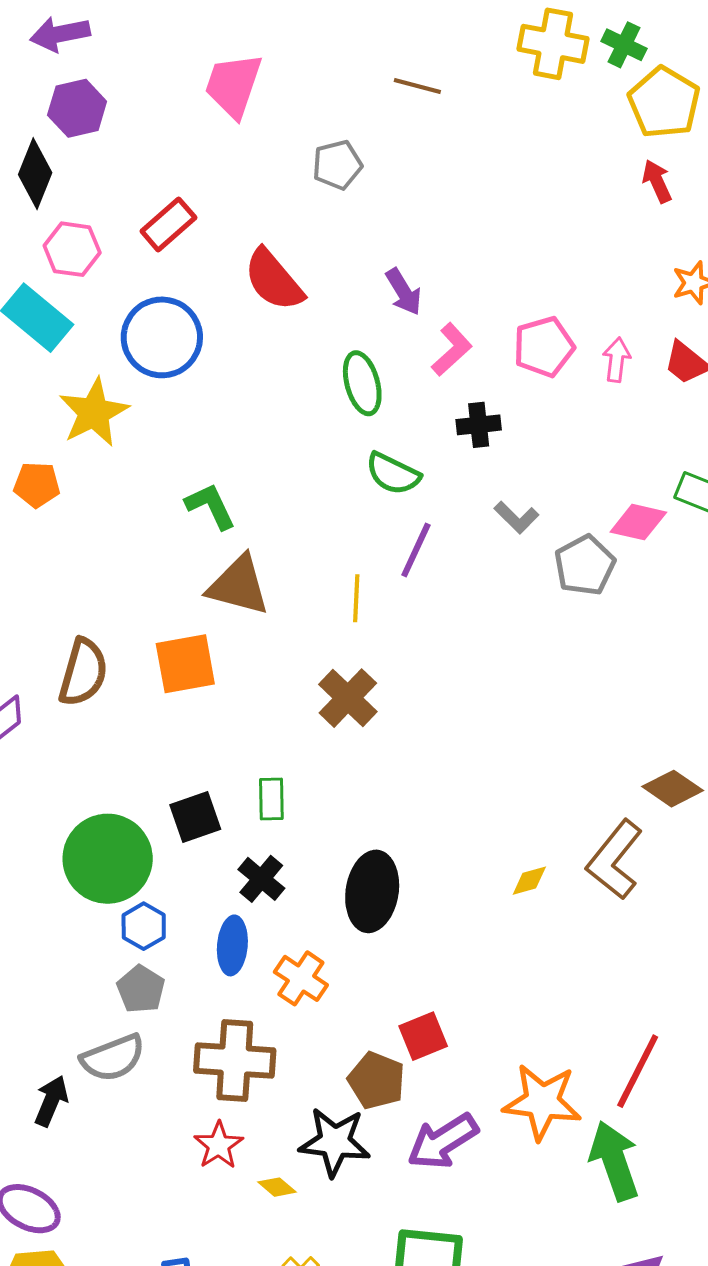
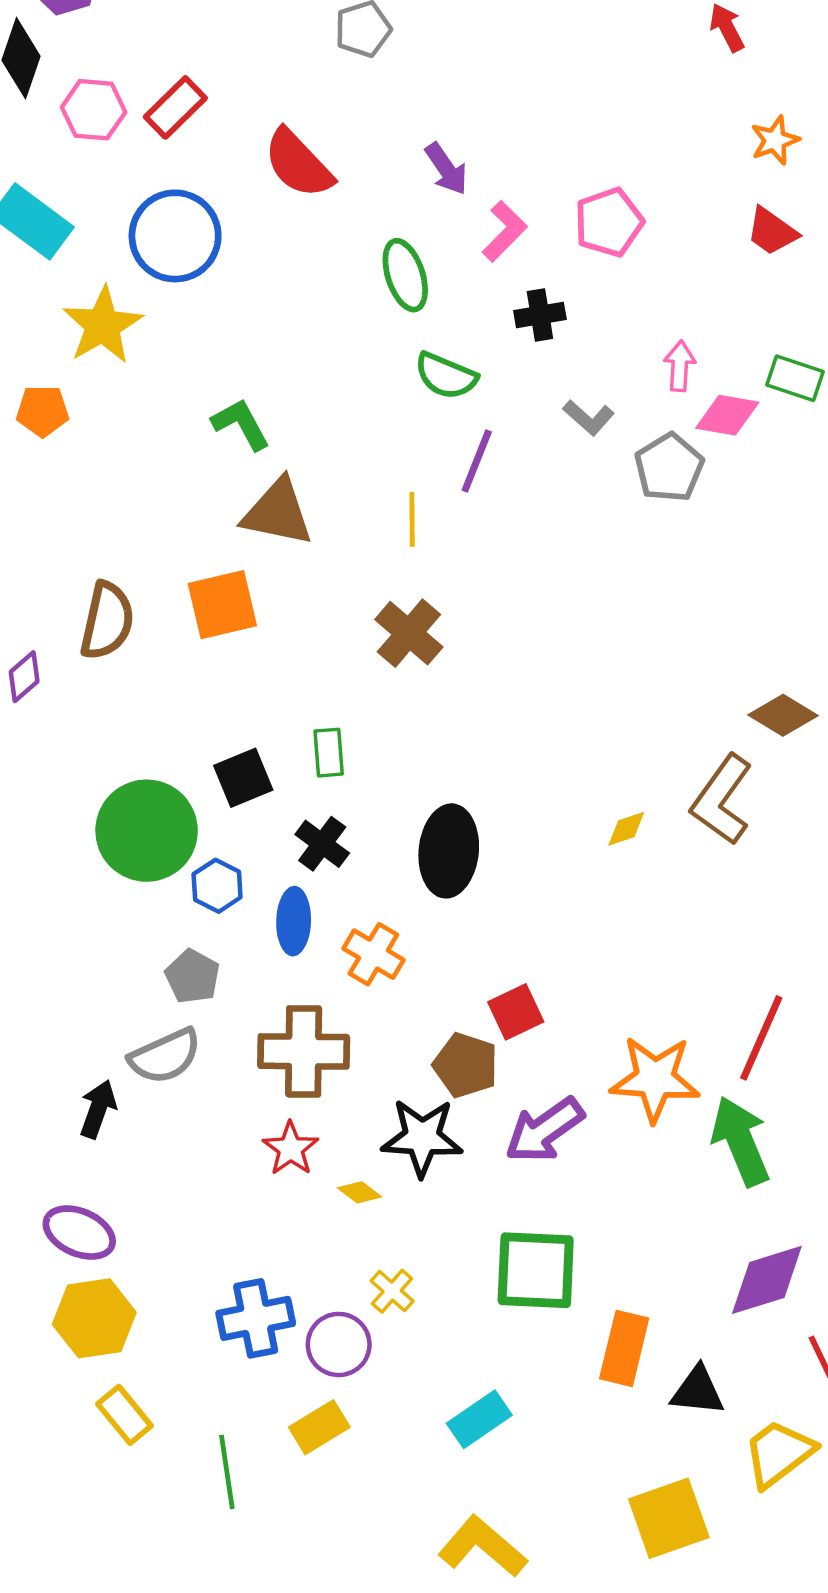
pink hexagon: (72, 249) -> (94, 110), moved
pink arrow: (617, 360) -> (680, 366), moved
blue hexagon: (144, 926) -> (217, 886), moved

